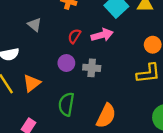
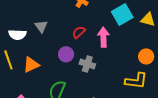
gray triangle: (35, 25) -> (41, 26), moved
pink arrow: (102, 35) -> (103, 37), turned -90

